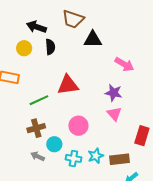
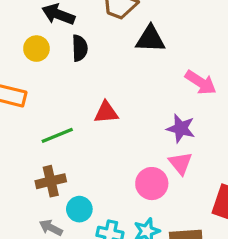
red triangle: (68, 85) -> (106, 112), size x0.7
pink circle: (78, 126) -> (152, 184), moved

